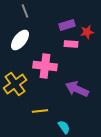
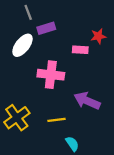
purple rectangle: (67, 25) -> (46, 28), moved
yellow cross: (15, 84) -> (17, 118), moved
yellow line: (40, 111) -> (56, 120), moved

